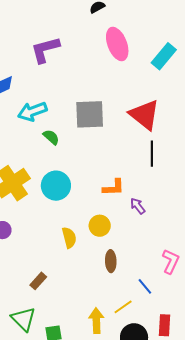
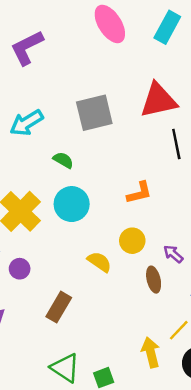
red triangle: (144, 115) -> (158, 100), turned -40
green semicircle: (51, 137) -> (63, 160), moved
purple arrow: (138, 206) -> (173, 254), moved
yellow semicircle: (69, 238) -> (99, 262), turned -30
brown rectangle: (38, 281) -> (59, 307), moved, size x1.4

